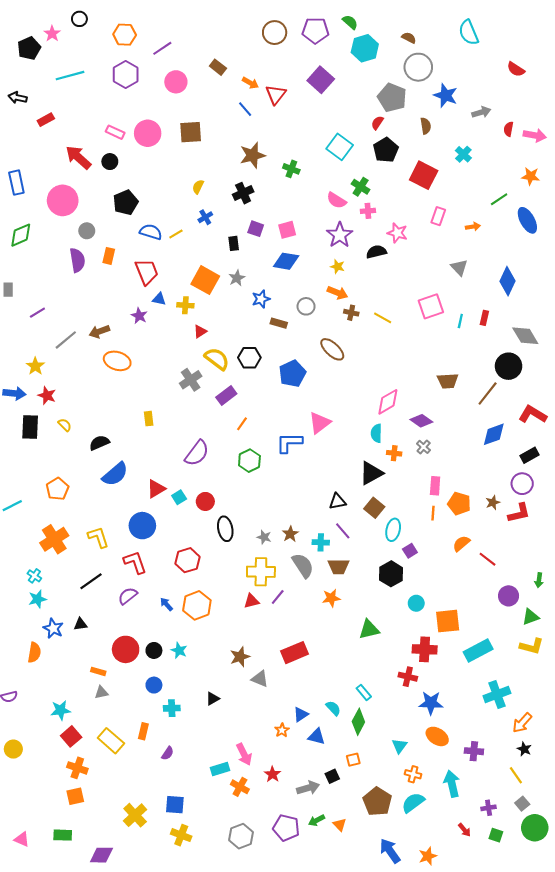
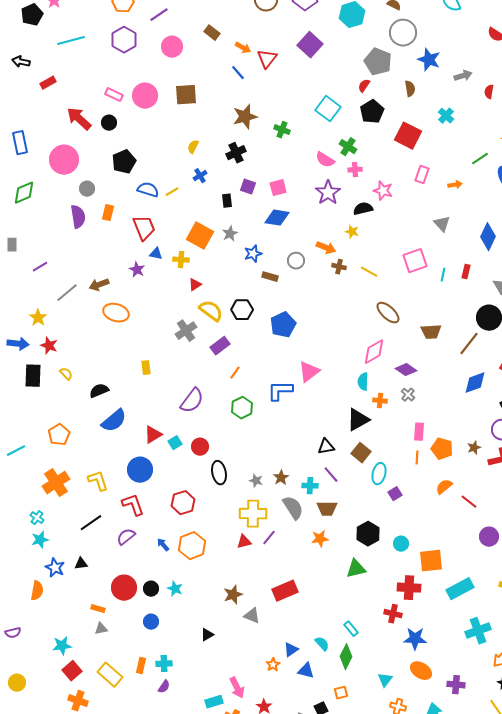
yellow star: (338, 266) -> (352, 232), moved
brown ellipse: (332, 349) -> (388, 313), moved
black hexagon: (391, 574) -> (368, 534), moved
cyan cross: (172, 708) -> (164, 664), moved

